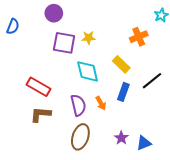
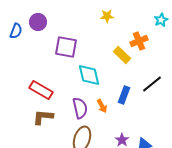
purple circle: (54, 13) -> (38, 22), moved
yellow star: (89, 38) -> (107, 16), moved
yellow rectangle: (121, 64) -> (122, 55), moved

